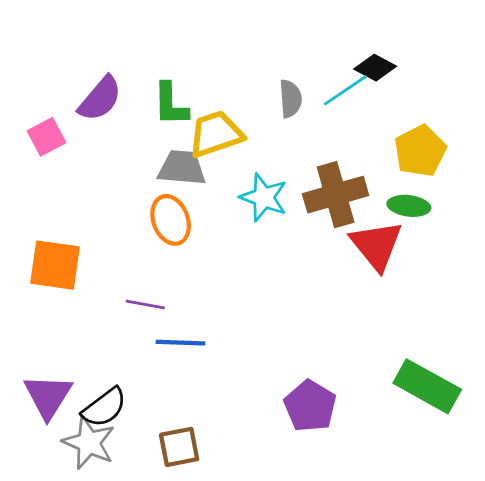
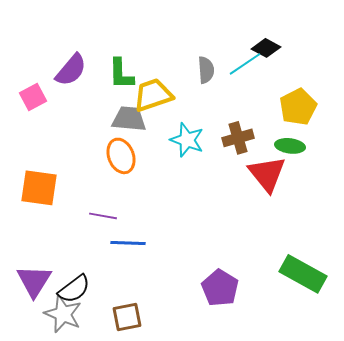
brown cross: (336, 195) -> (238, 138), size x0.7

